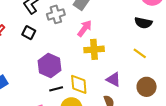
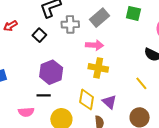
pink arrow: (85, 28) -> (94, 45), turned 42
yellow diamond: (79, 84) -> (87, 100), moved
black line: (56, 89) -> (44, 95), moved

